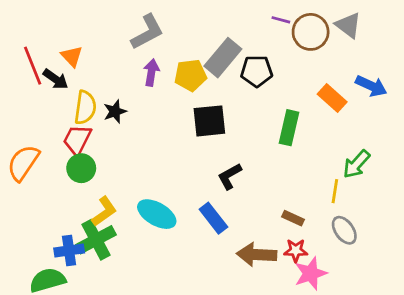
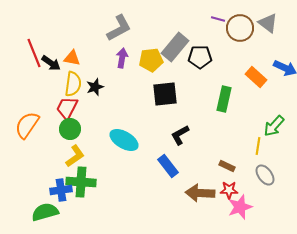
orange triangle: (72, 56) -> (72, 58), moved, turned -36
yellow L-shape: (104, 211) -> (75, 156), moved
cyan ellipse: (157, 214) -> (124, 140), moved
green cross: (96, 240) -> (81, 182), turned 32

